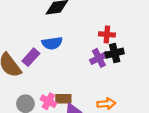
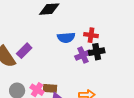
blue semicircle: (52, 43) -> (66, 38), moved

